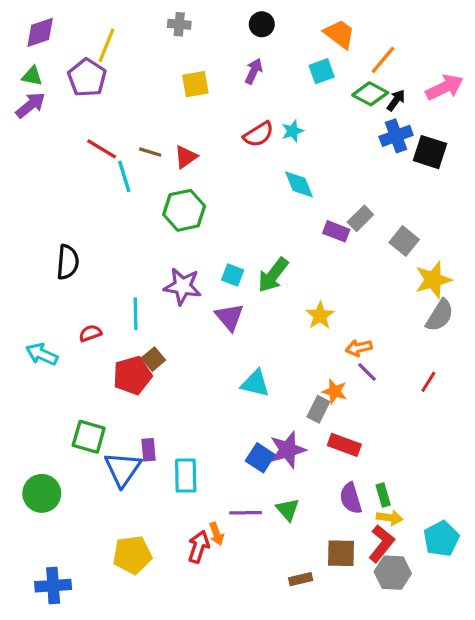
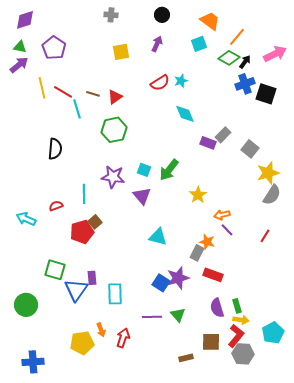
yellow line: (106, 45) -> (42, 88), moved, turned -35
black semicircle: (68, 262) -> (55, 149), moved
orange arrow: (216, 534) -> (101, 330), moved

